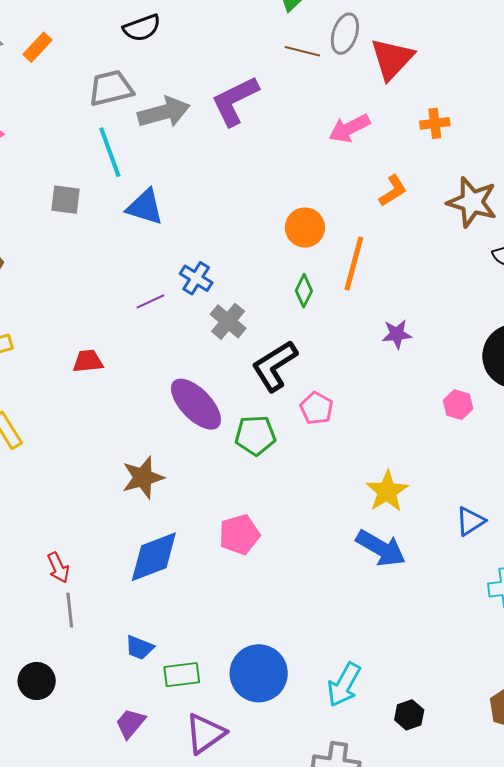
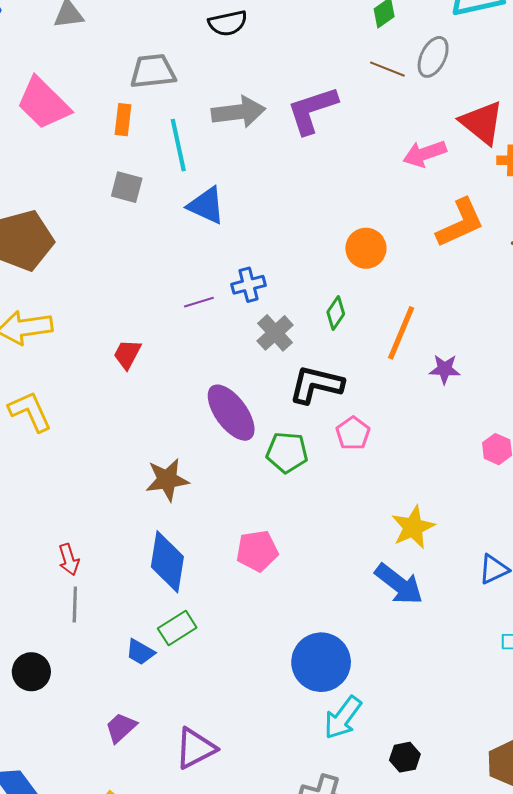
orange rectangle: (38, 47) -> (123, 120), moved, turned -44
red triangle: (392, 59) -> (482, 123), moved, turned -42
gray trapezoid: (111, 88) -> (153, 71), moved
orange L-shape: (393, 191) -> (460, 223), size x1.6
orange line: (354, 264) -> (401, 333), moved
blue cross: (196, 278) -> (249, 285), turned 36
green diamond: (304, 291) -> (336, 313), moved
red trapezoid: (88, 361) -> (127, 354), turned -64
black L-shape: (275, 366) -> (316, 385), turned 38
blue diamond: (154, 557) -> (167, 562), turned -68
blue circle: (259, 673) -> (321, 662), moved
green rectangle: (182, 675) -> (177, 628), moved, turned -33

